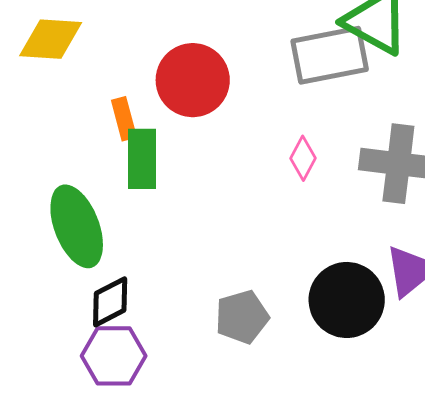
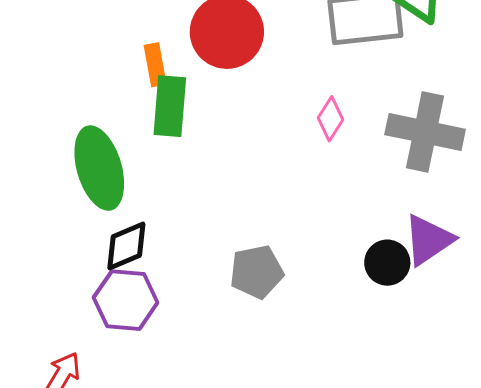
black circle: (347, 300) -> (387, 263), moved, size x0.6

